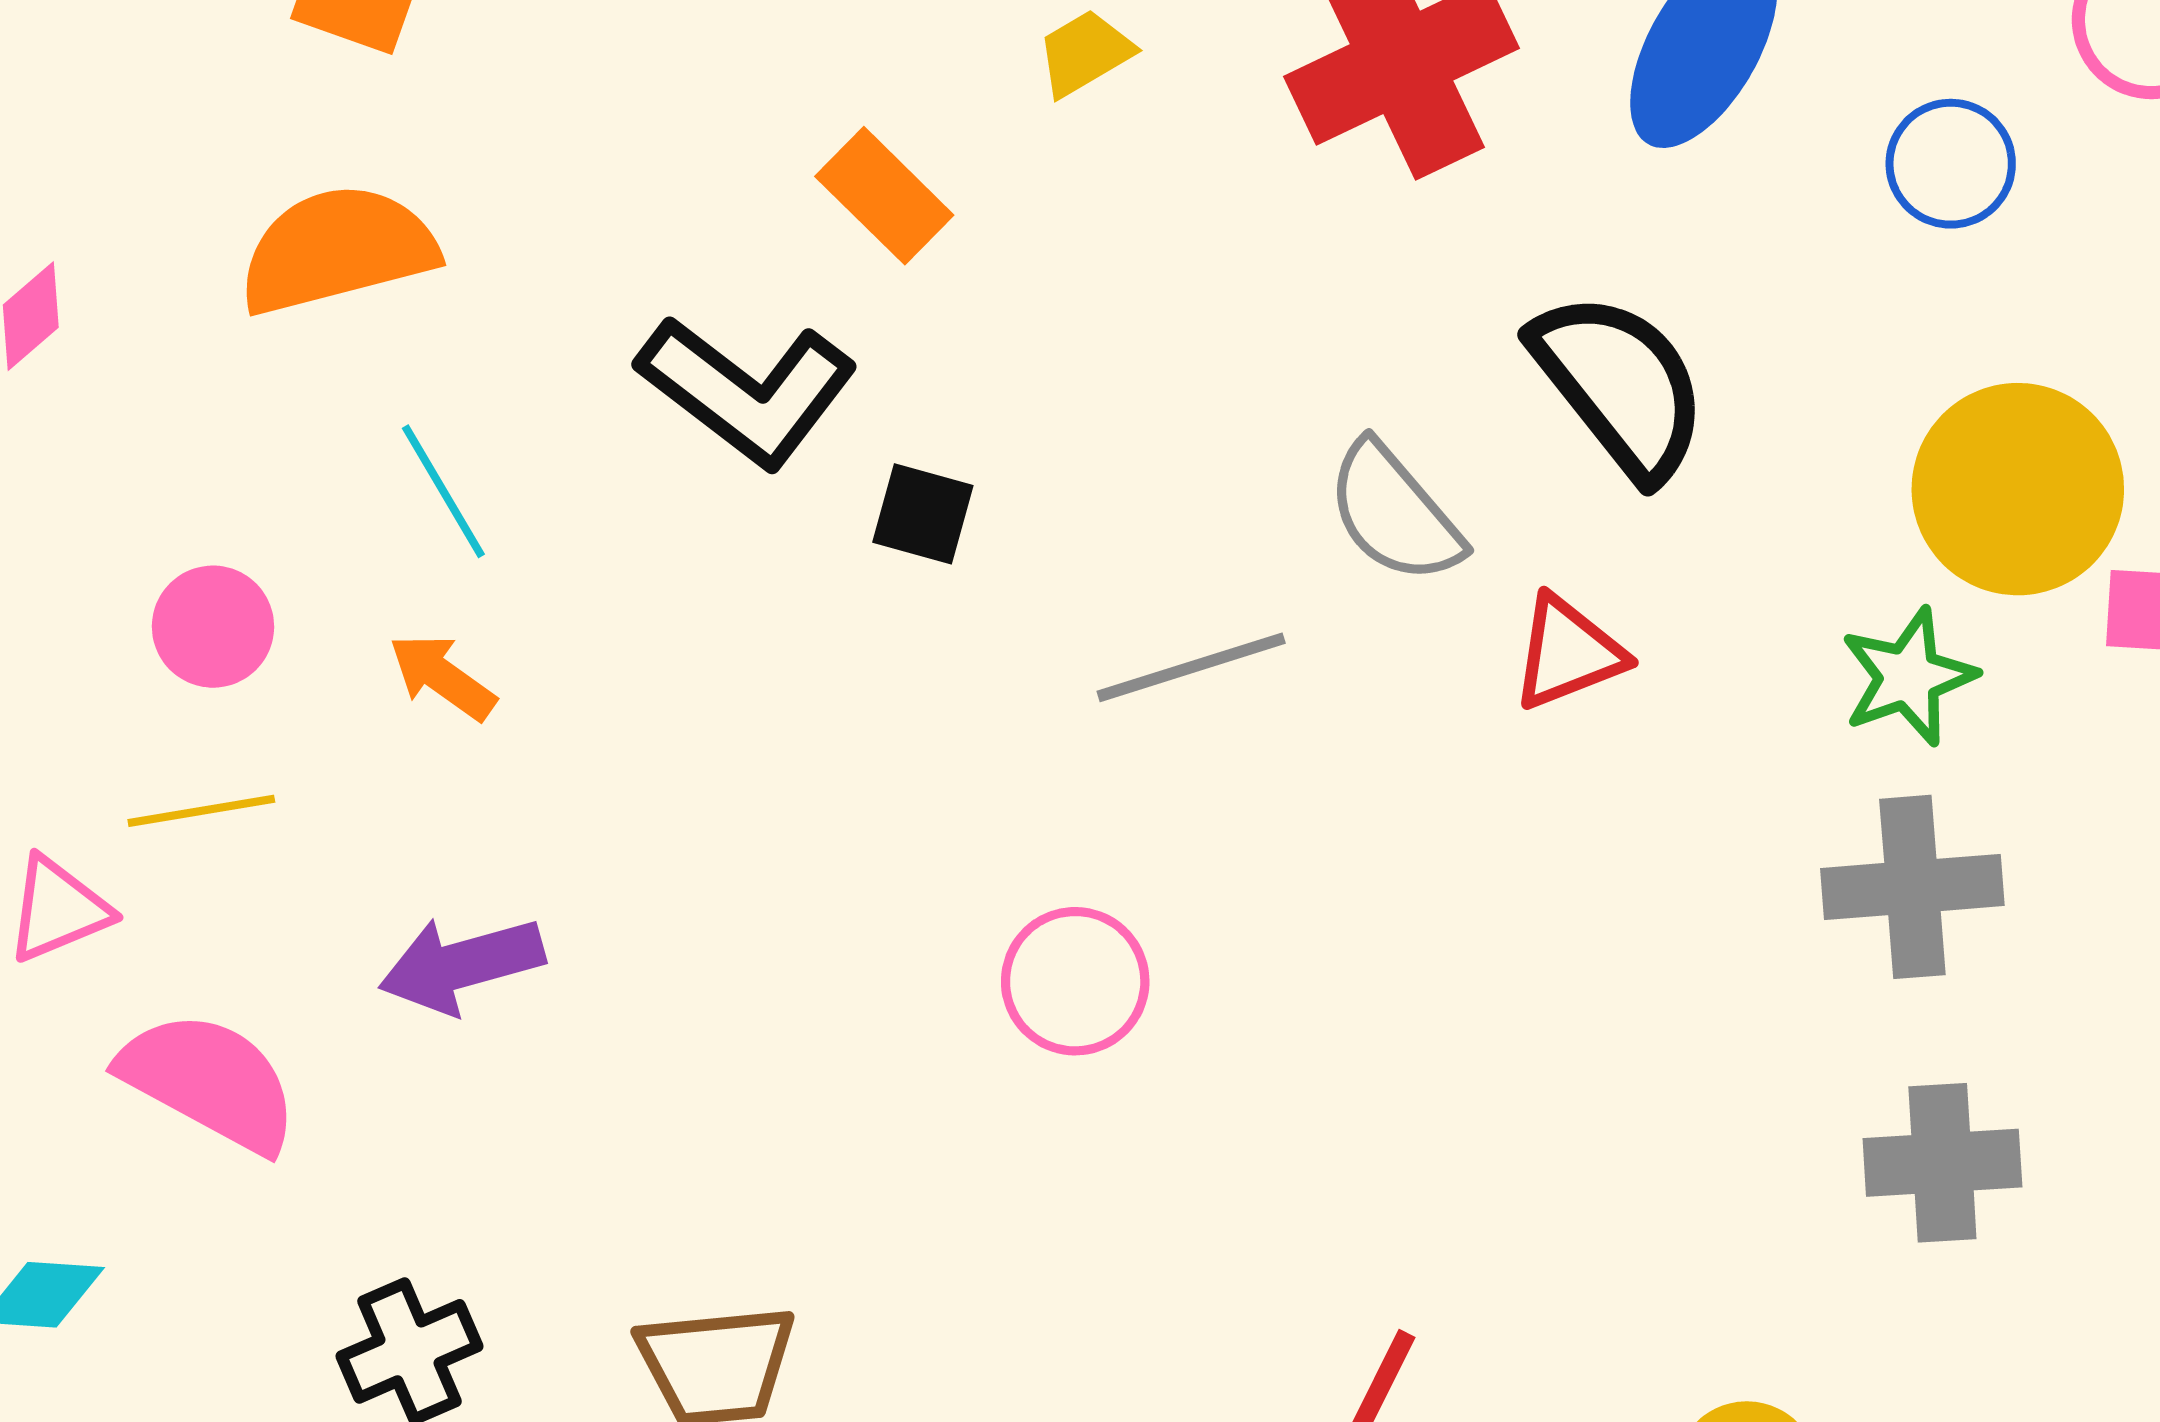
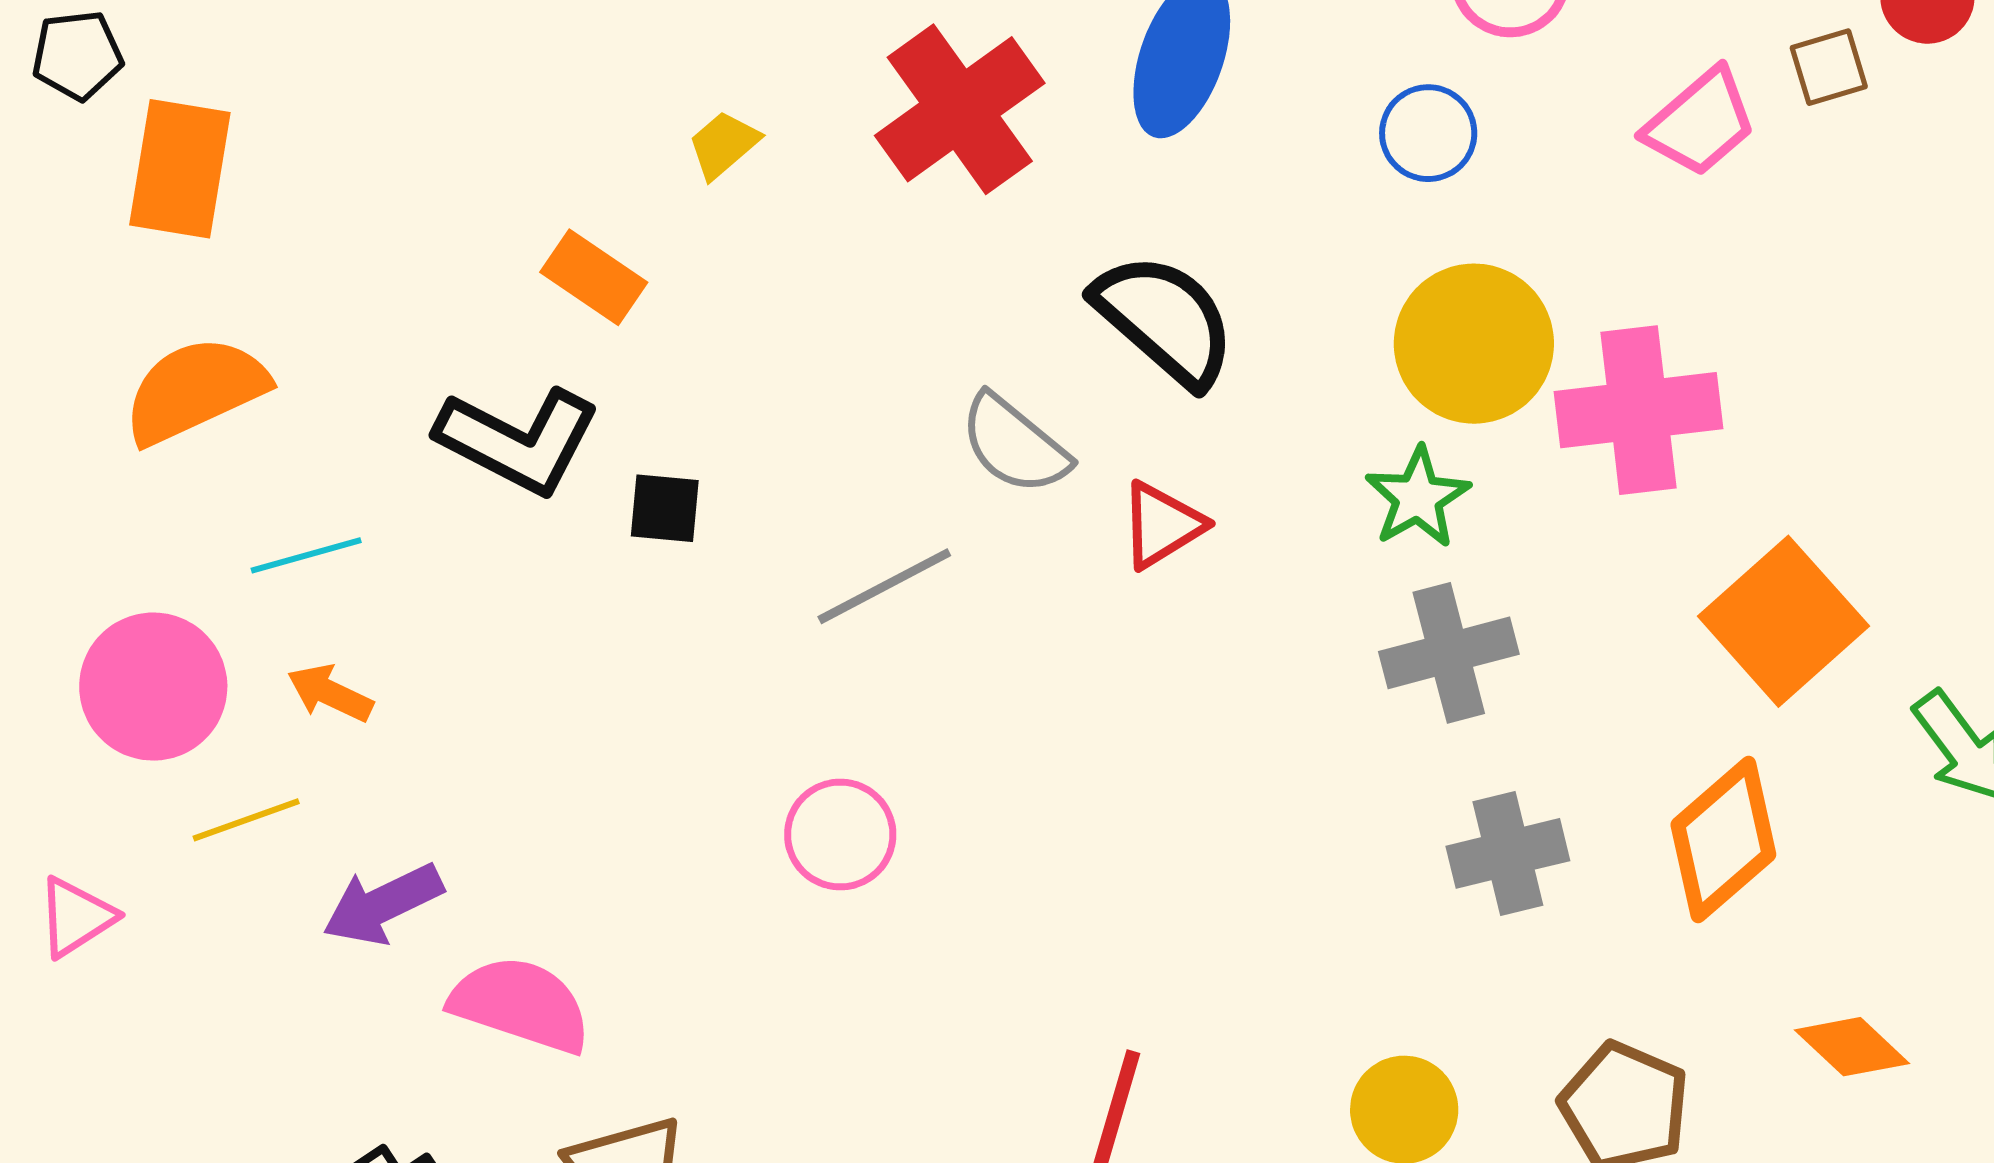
blue circle: (1951, 164) -> (1428, 133), moved
cyan line: (443, 491) -> (306, 555), turned -65
pink circle: (213, 627) -> (153, 687), size x1.6
yellow line: (201, 811) -> (246, 820), moved
pink semicircle: (209, 1081) -> (521, 1004), moved

